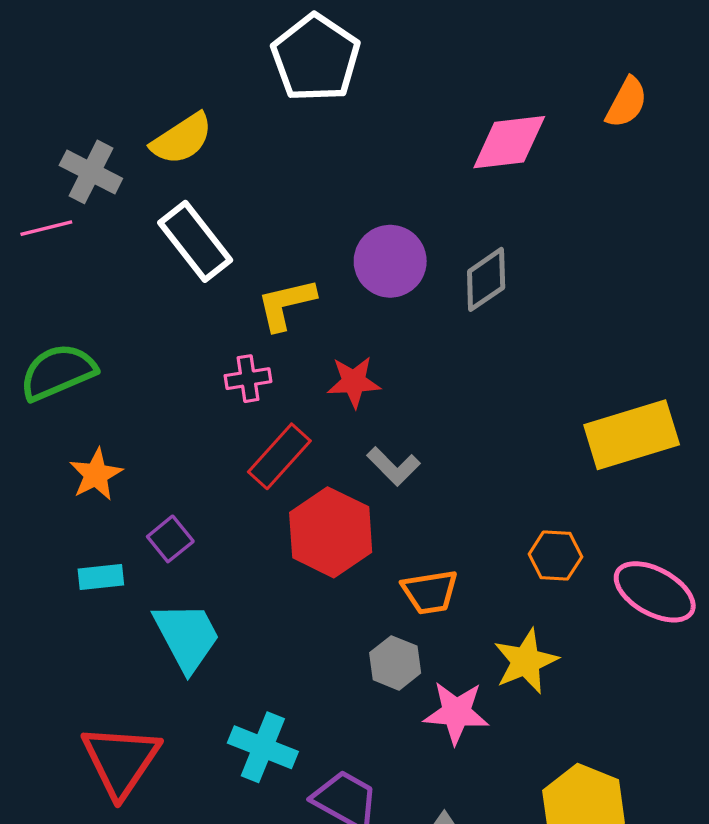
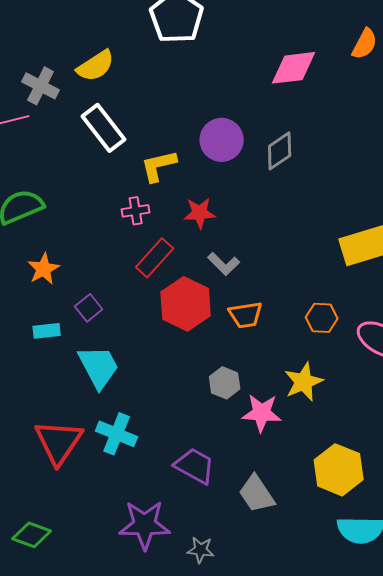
orange trapezoid: (430, 592) -> (246, 315), moved
cyan cross: (263, 747) -> (117, 434), moved

